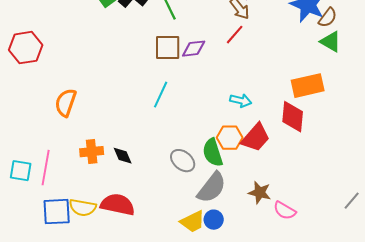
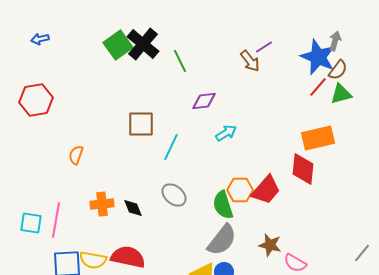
red line: (235, 35) -> (318, 87), moved
green triangle: (331, 42) -> (341, 94), turned -45
brown square: (168, 48) -> (141, 124), moved
cyan arrow: (241, 101) -> (226, 133), moved, turned -45
orange semicircle: (66, 103) -> (76, 155), size x0.7
gray ellipse: (183, 161) -> (174, 195), moved

